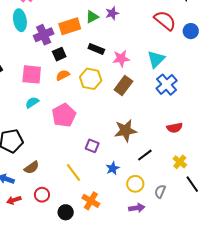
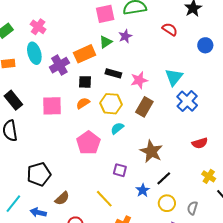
red semicircle: (165, 20) -> (170, 29), moved, size x0.7
black square: (59, 54) -> (85, 82), moved, turned 32
cyan semicircle: (32, 102) -> (117, 128), moved
brown star: (125, 131) -> (151, 151), turned -30
black line: (145, 155) -> (164, 178), moved

